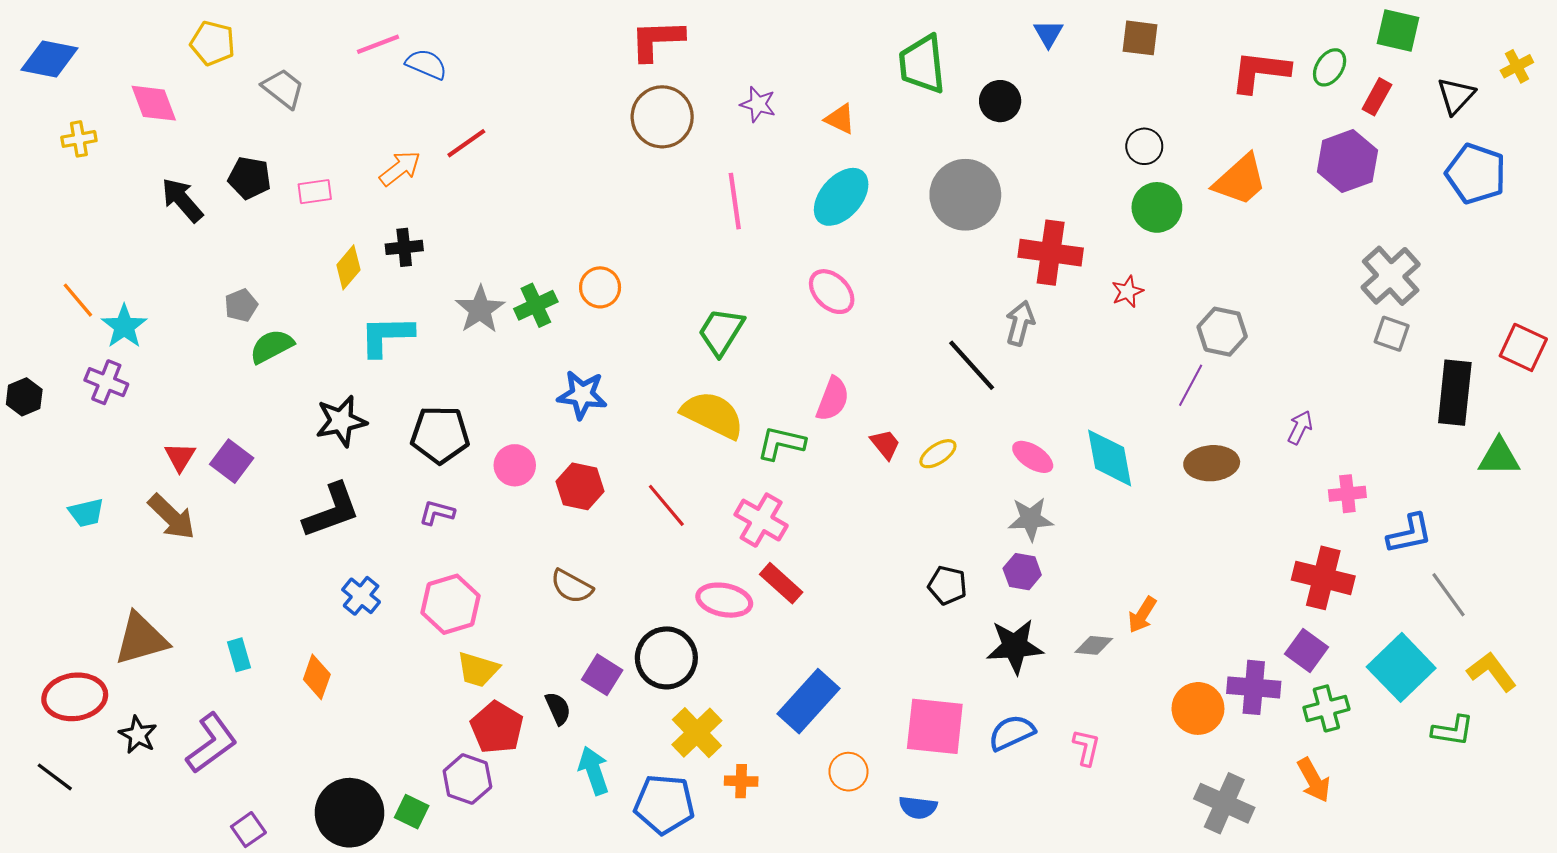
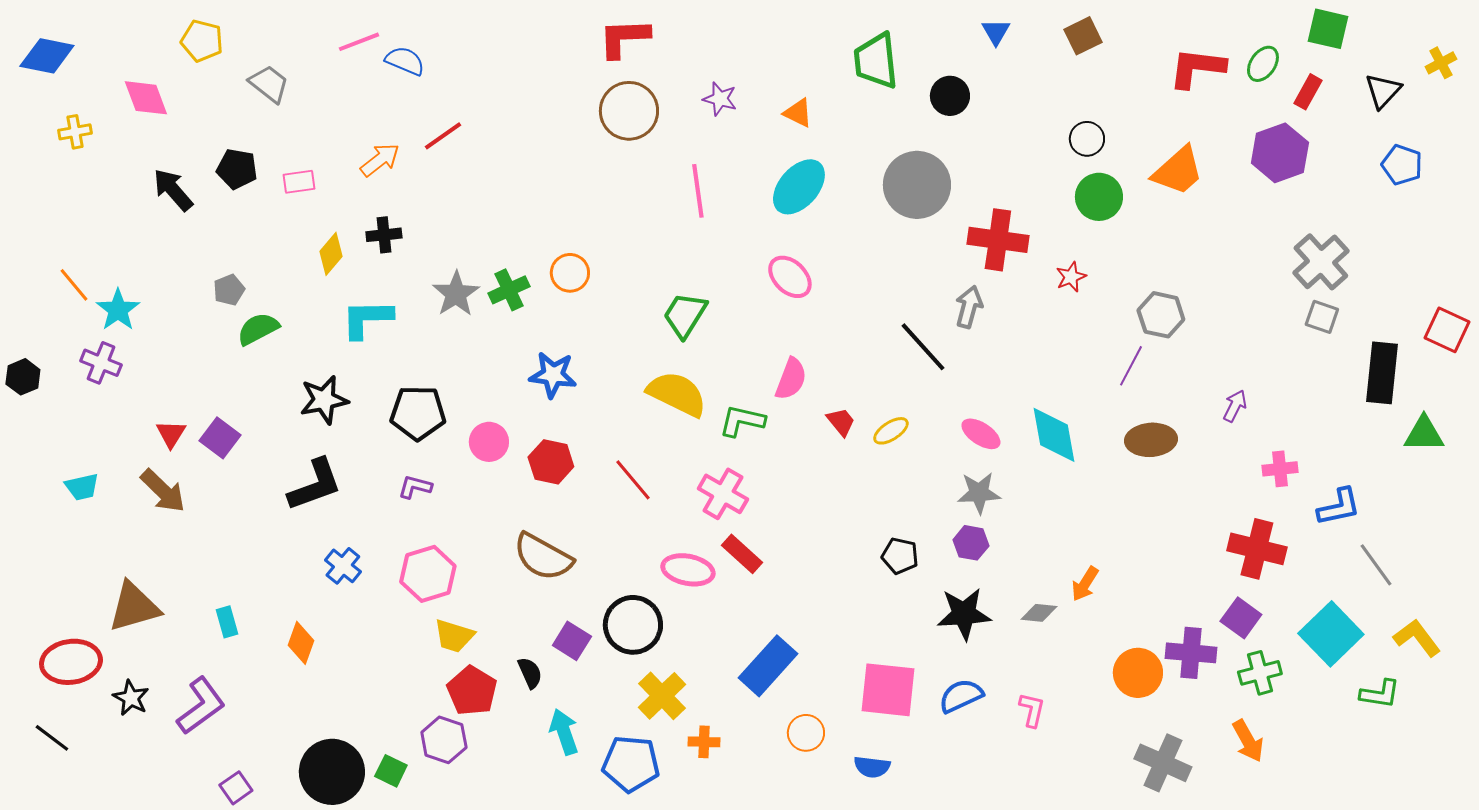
brown square: (1140, 38) -> (1083, 36), turned -33
blue pentagon: (1476, 174) -> (1402, 165), size x0.7
brown semicircle: (572, 586) -> (543, 557), size x1.5

